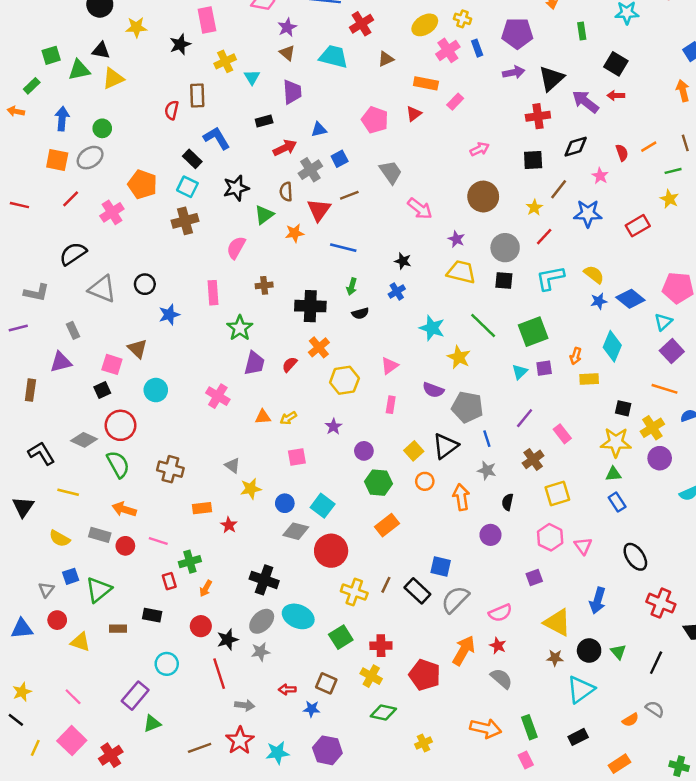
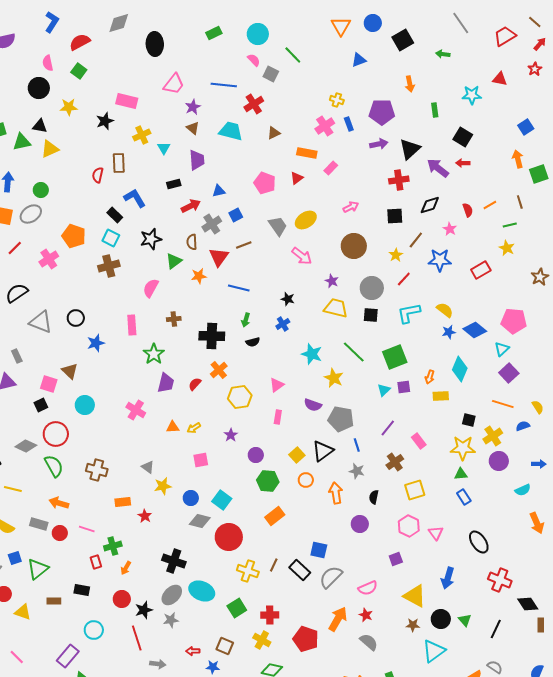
pink rectangle: (207, 20) -> (127, 101), turned -65
yellow ellipse: (425, 25) -> (306, 220), moved

